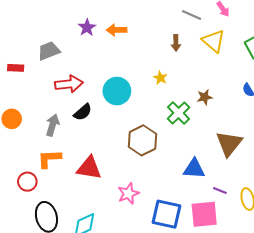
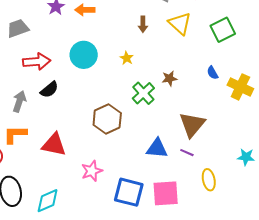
cyan circle: (117, 91) -> (84, 55), moved
purple line: (220, 190) -> (187, 153), moved

